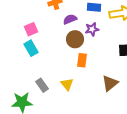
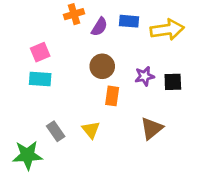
purple semicircle: (70, 19) -> (99, 27), moved, turned 144
purple star: (92, 29) -> (145, 76), moved
cyan rectangle: (31, 48) -> (40, 79), turned -56

